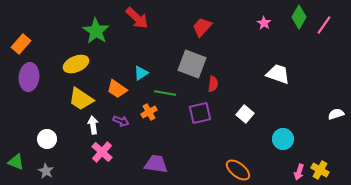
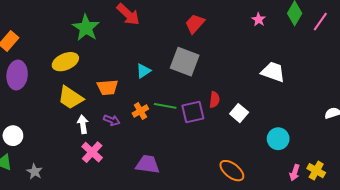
cyan triangle: (141, 73) -> (144, 71), moved
red semicircle: (213, 84) -> (214, 100), moved
orange trapezoid: (117, 89) -> (108, 87), turned -40
green line: (165, 93) -> (165, 106), moved
white circle: (47, 139) -> (13, 136), moved

